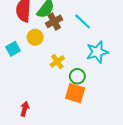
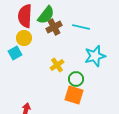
cyan line: (83, 21) -> (81, 27), turned -30
yellow circle: (35, 37) -> (24, 38), moved

